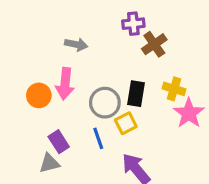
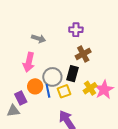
brown cross: (154, 44) -> (83, 54), moved
yellow cross: (174, 89) -> (90, 88), moved, turned 32
orange circle: (39, 95) -> (35, 86), moved
blue line: (98, 138) -> (48, 91), moved

